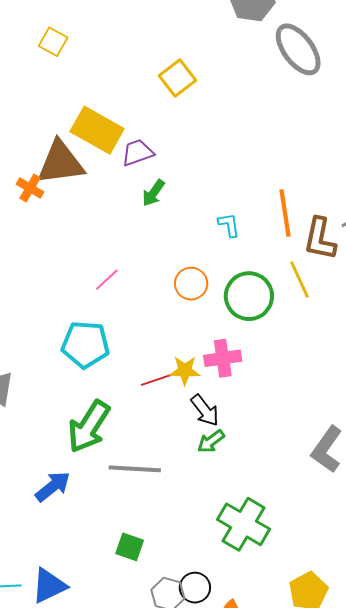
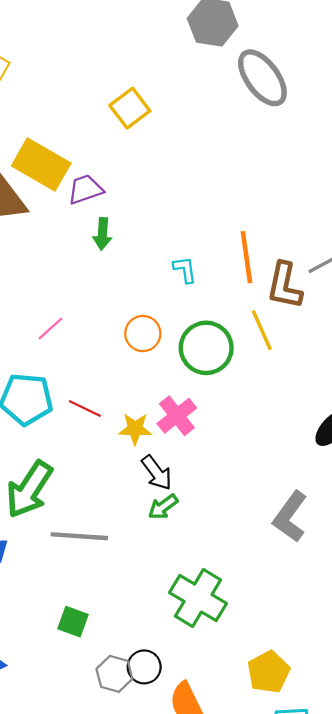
green arrow: (153, 193) -> (102, 234), turned -32
pink cross: (223, 358) -> (177, 416), turned -30
red line: (156, 380) -> (85, 409), moved, turned 44

